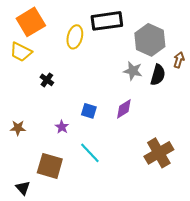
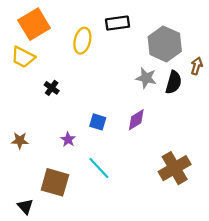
black rectangle: (107, 21) -> (118, 23), size x0.7

